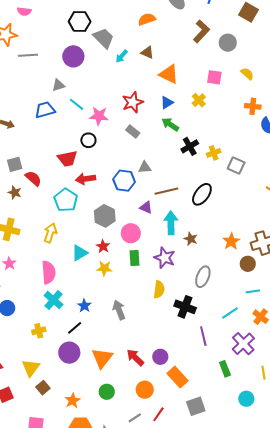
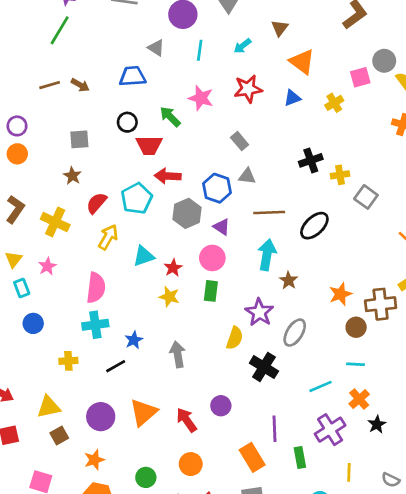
gray circle: (228, 43) -> (384, 61), moved
brown triangle: (147, 52) -> (280, 28), turned 32
cyan arrow: (122, 56) -> (242, 46), moved
pink square: (214, 77) -> (360, 77), turned -35
gray triangle: (58, 85) -> (156, 48), turned 40
cyan line: (77, 104) -> (200, 50), moved, turned 49
green arrow: (170, 124) -> (170, 117), moved
gray rectangle: (133, 131) -> (240, 141), moved
black circle: (88, 140) -> (127, 122), moved
red semicircle: (33, 178) -> (97, 203), moved, turned -102
purple triangle: (146, 207) -> (222, 227), moved
gray hexagon: (105, 216) -> (187, 213), moved
cyan triangle: (80, 253) -> (144, 256), moved
purple star: (165, 258) -> (259, 312), moved
cyan cross: (54, 300) -> (95, 325), turned 30
purple line: (203, 336) -> (274, 429), moved
purple circle: (69, 353) -> (101, 417), moved
purple circle: (160, 357) -> (221, 406), moved
yellow triangle: (31, 368) -> (49, 407), turned 30
orange rectangle: (178, 377) -> (252, 457), moved
green circle: (107, 392) -> (146, 477), moved

